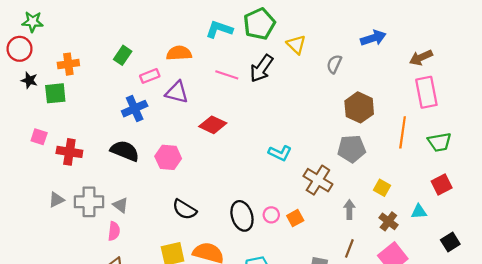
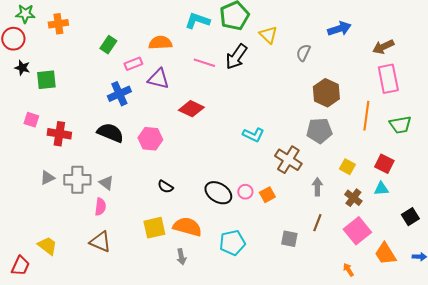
orange cross: (68, 64) -> (58, 24), moved
red square: (442, 184) -> (384, 164), moved, turned -36
black semicircle: (184, 209) -> (165, 187), size x0.7
black ellipse: (242, 216) -> (218, 193), turned -40

